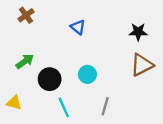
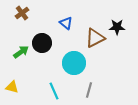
brown triangle: (142, 65) -> (95, 38), moved
cyan circle: (87, 74) -> (74, 63), size x1.5
black circle: (50, 79) -> (42, 43), moved

